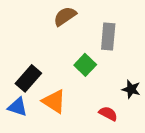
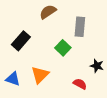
black rectangle: (28, 78) -> (21, 41), moved
orange triangle: (54, 101) -> (40, 75), turned 42

